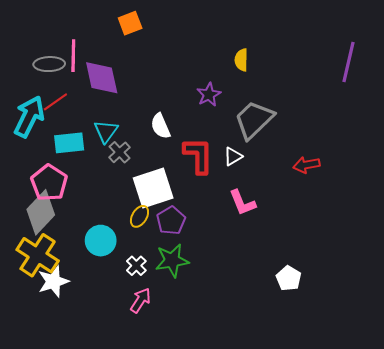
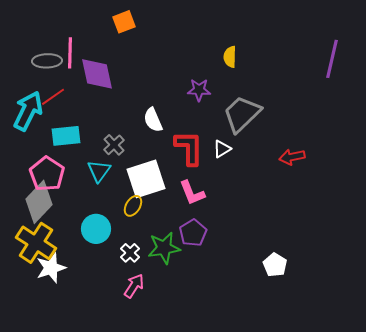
purple star: (209, 95) -> (199, 90), turned 30
cyan triangle: (106, 131) -> (99, 171), moved
pink L-shape: (242, 203) -> (192, 193), moved
purple pentagon: (171, 221) -> (193, 233), moved

